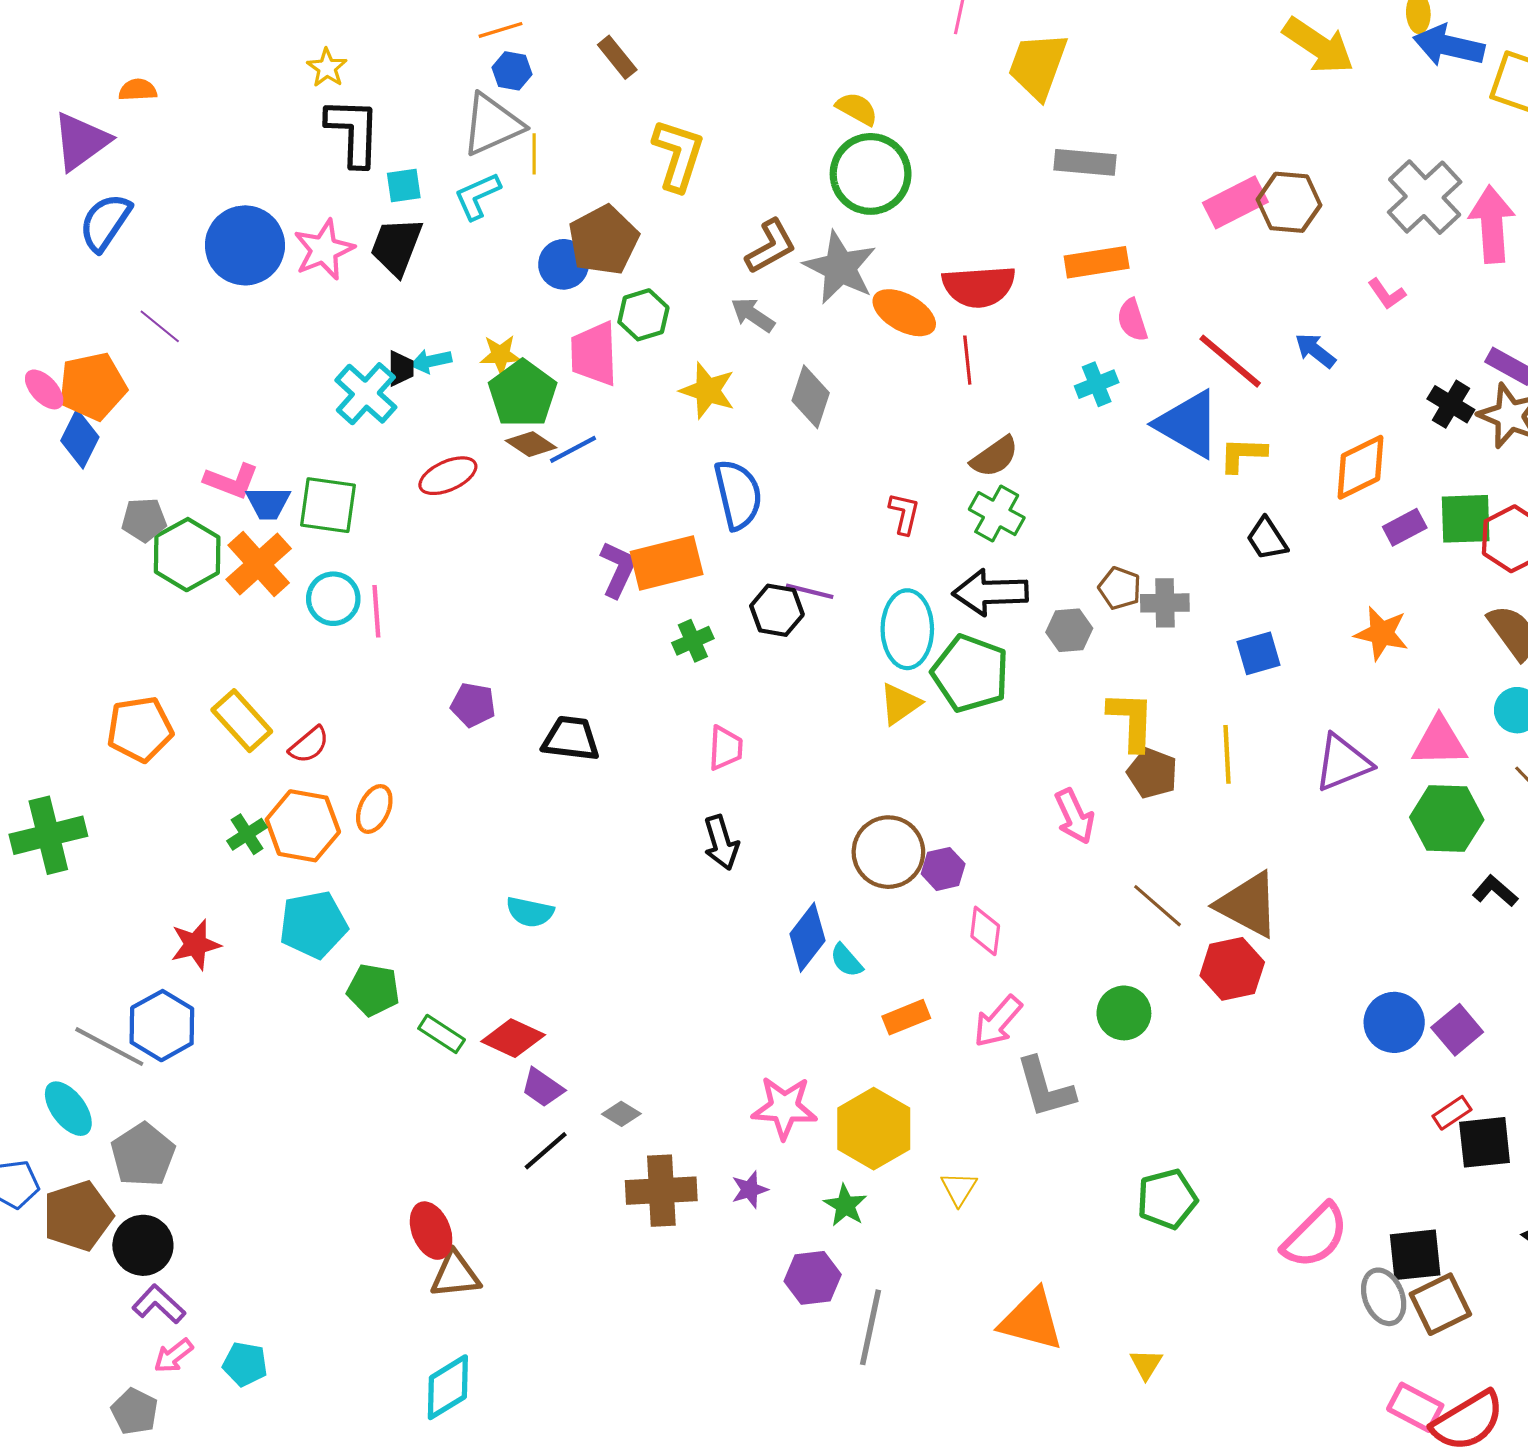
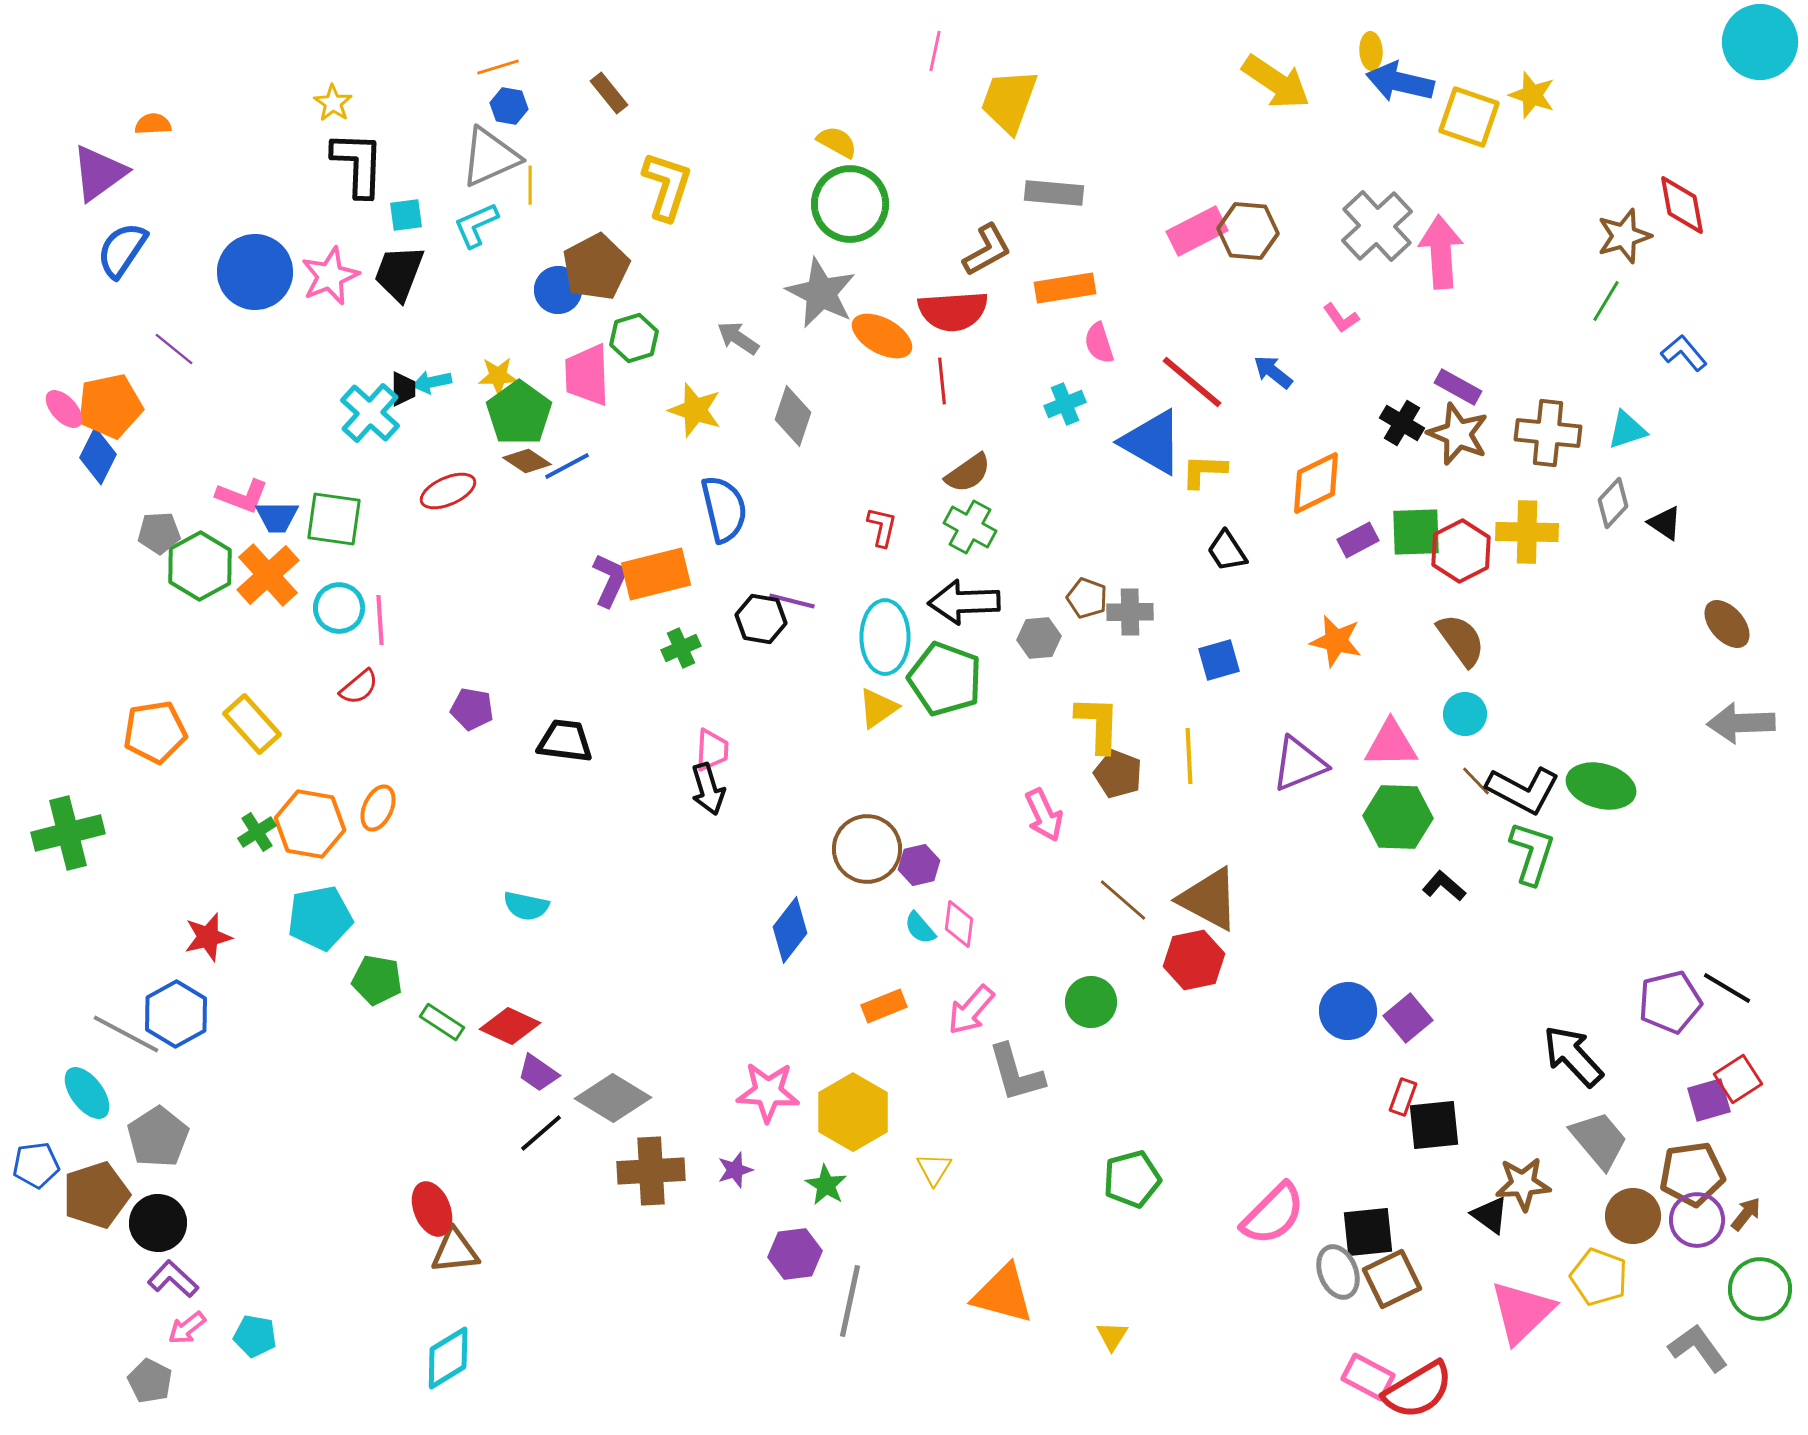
brown L-shape: (771, 246) -> (987, 250), moved
red semicircle: (309, 745) -> (359, 687), moved
black arrow: (721, 843) -> (708, 789), moved
cyan semicircle: (846, 960) -> (920, 928), moved
red rectangle: (1452, 1113) -> (1403, 1097), turned -36
gray diamond: (621, 1114) -> (613, 1098), size x2.0

